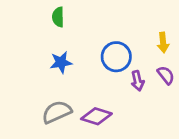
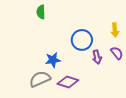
blue star: (61, 62) -> (53, 60), moved

